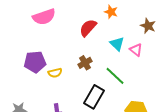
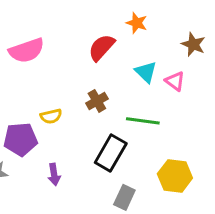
pink semicircle: (44, 17) -> (27, 50), moved
purple pentagon: (35, 62) -> (20, 139), moved
green line: (115, 76) -> (143, 121), turned -35

